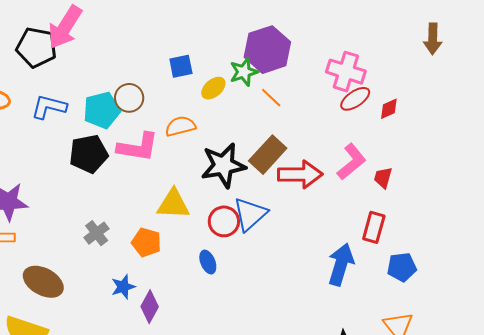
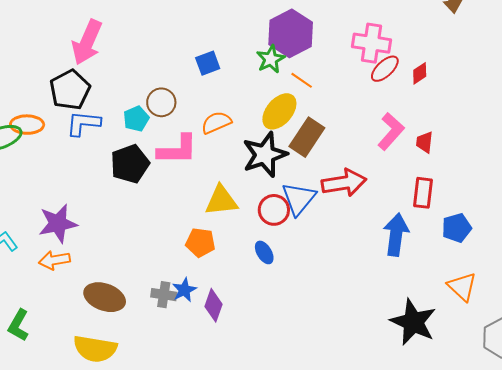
black pentagon: (36, 47) -> (70, 90), moved, turned -30
yellow ellipse: (213, 88) -> (279, 111), moved, size x1.5
cyan pentagon: (102, 110) -> (136, 119), size x0.7
red arrow: (300, 174) -> (344, 183), moved
gray cross: (97, 233) -> (164, 295), moved, turned -35

